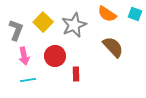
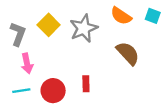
red circle: (55, 56) -> (53, 91), moved
cyan line: (28, 80) -> (21, 91), moved

